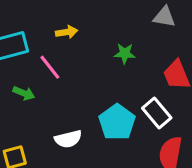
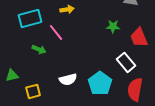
green star: (125, 53) -> (113, 26), moved
cyan pentagon: (117, 122) -> (100, 83), moved

